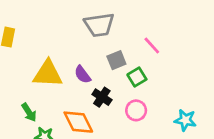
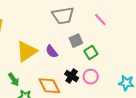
pink line: (152, 46) -> (100, 20), moved
yellow triangle: (48, 74) -> (27, 51), turned -35
black cross: (102, 97) -> (72, 76), moved

